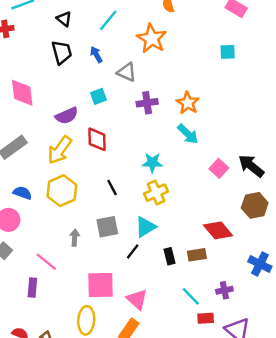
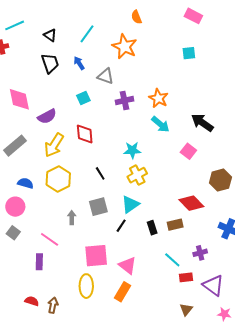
purple semicircle: (67, 116) -> (47, 116), moved
black arrow: (251, 166) -> (202, 123), moved

